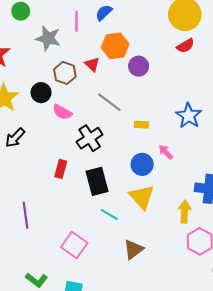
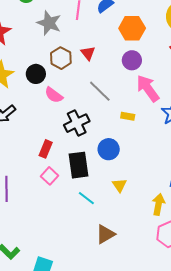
orange hexagon: (115, 46) -> (132, 28), moved
pink arrow: (166, 152) -> (148, 88), moved, size x1.8
blue circle: (142, 164) -> (109, 149), moved
yellow triangle: (142, 197) -> (119, 185), size x0.6
pink square: (74, 245) -> (49, 176), moved, size x0.7

